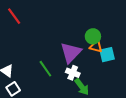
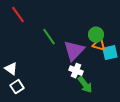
green line: (45, 69) -> (49, 37), moved

